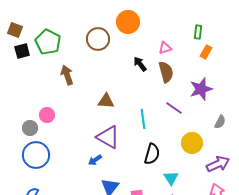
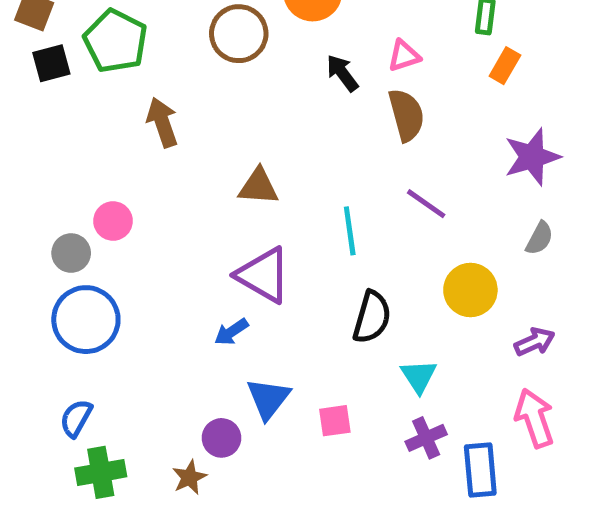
black arrow: (140, 64) -> (342, 73), moved
purple star: (201, 89) -> (532, 157), moved
purple arrow: (218, 164) -> (535, 342), size x0.7

